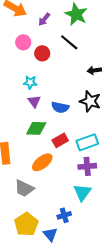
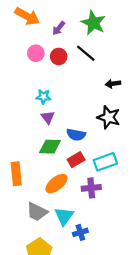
red circle: (42, 53) -> (59, 56), moved
blue semicircle: (60, 107) -> (76, 135), moved
purple cross: (87, 166) -> (91, 188), moved
cyan triangle: (82, 192) -> (64, 216), moved
blue cross: (64, 215) -> (80, 232), moved

